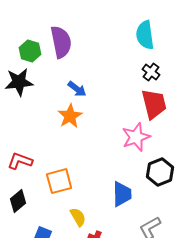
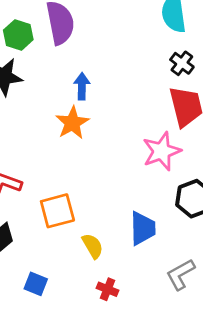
blue arrow: (77, 89) -> (82, 86), turned -126
yellow semicircle: (78, 217) -> (93, 246), moved

